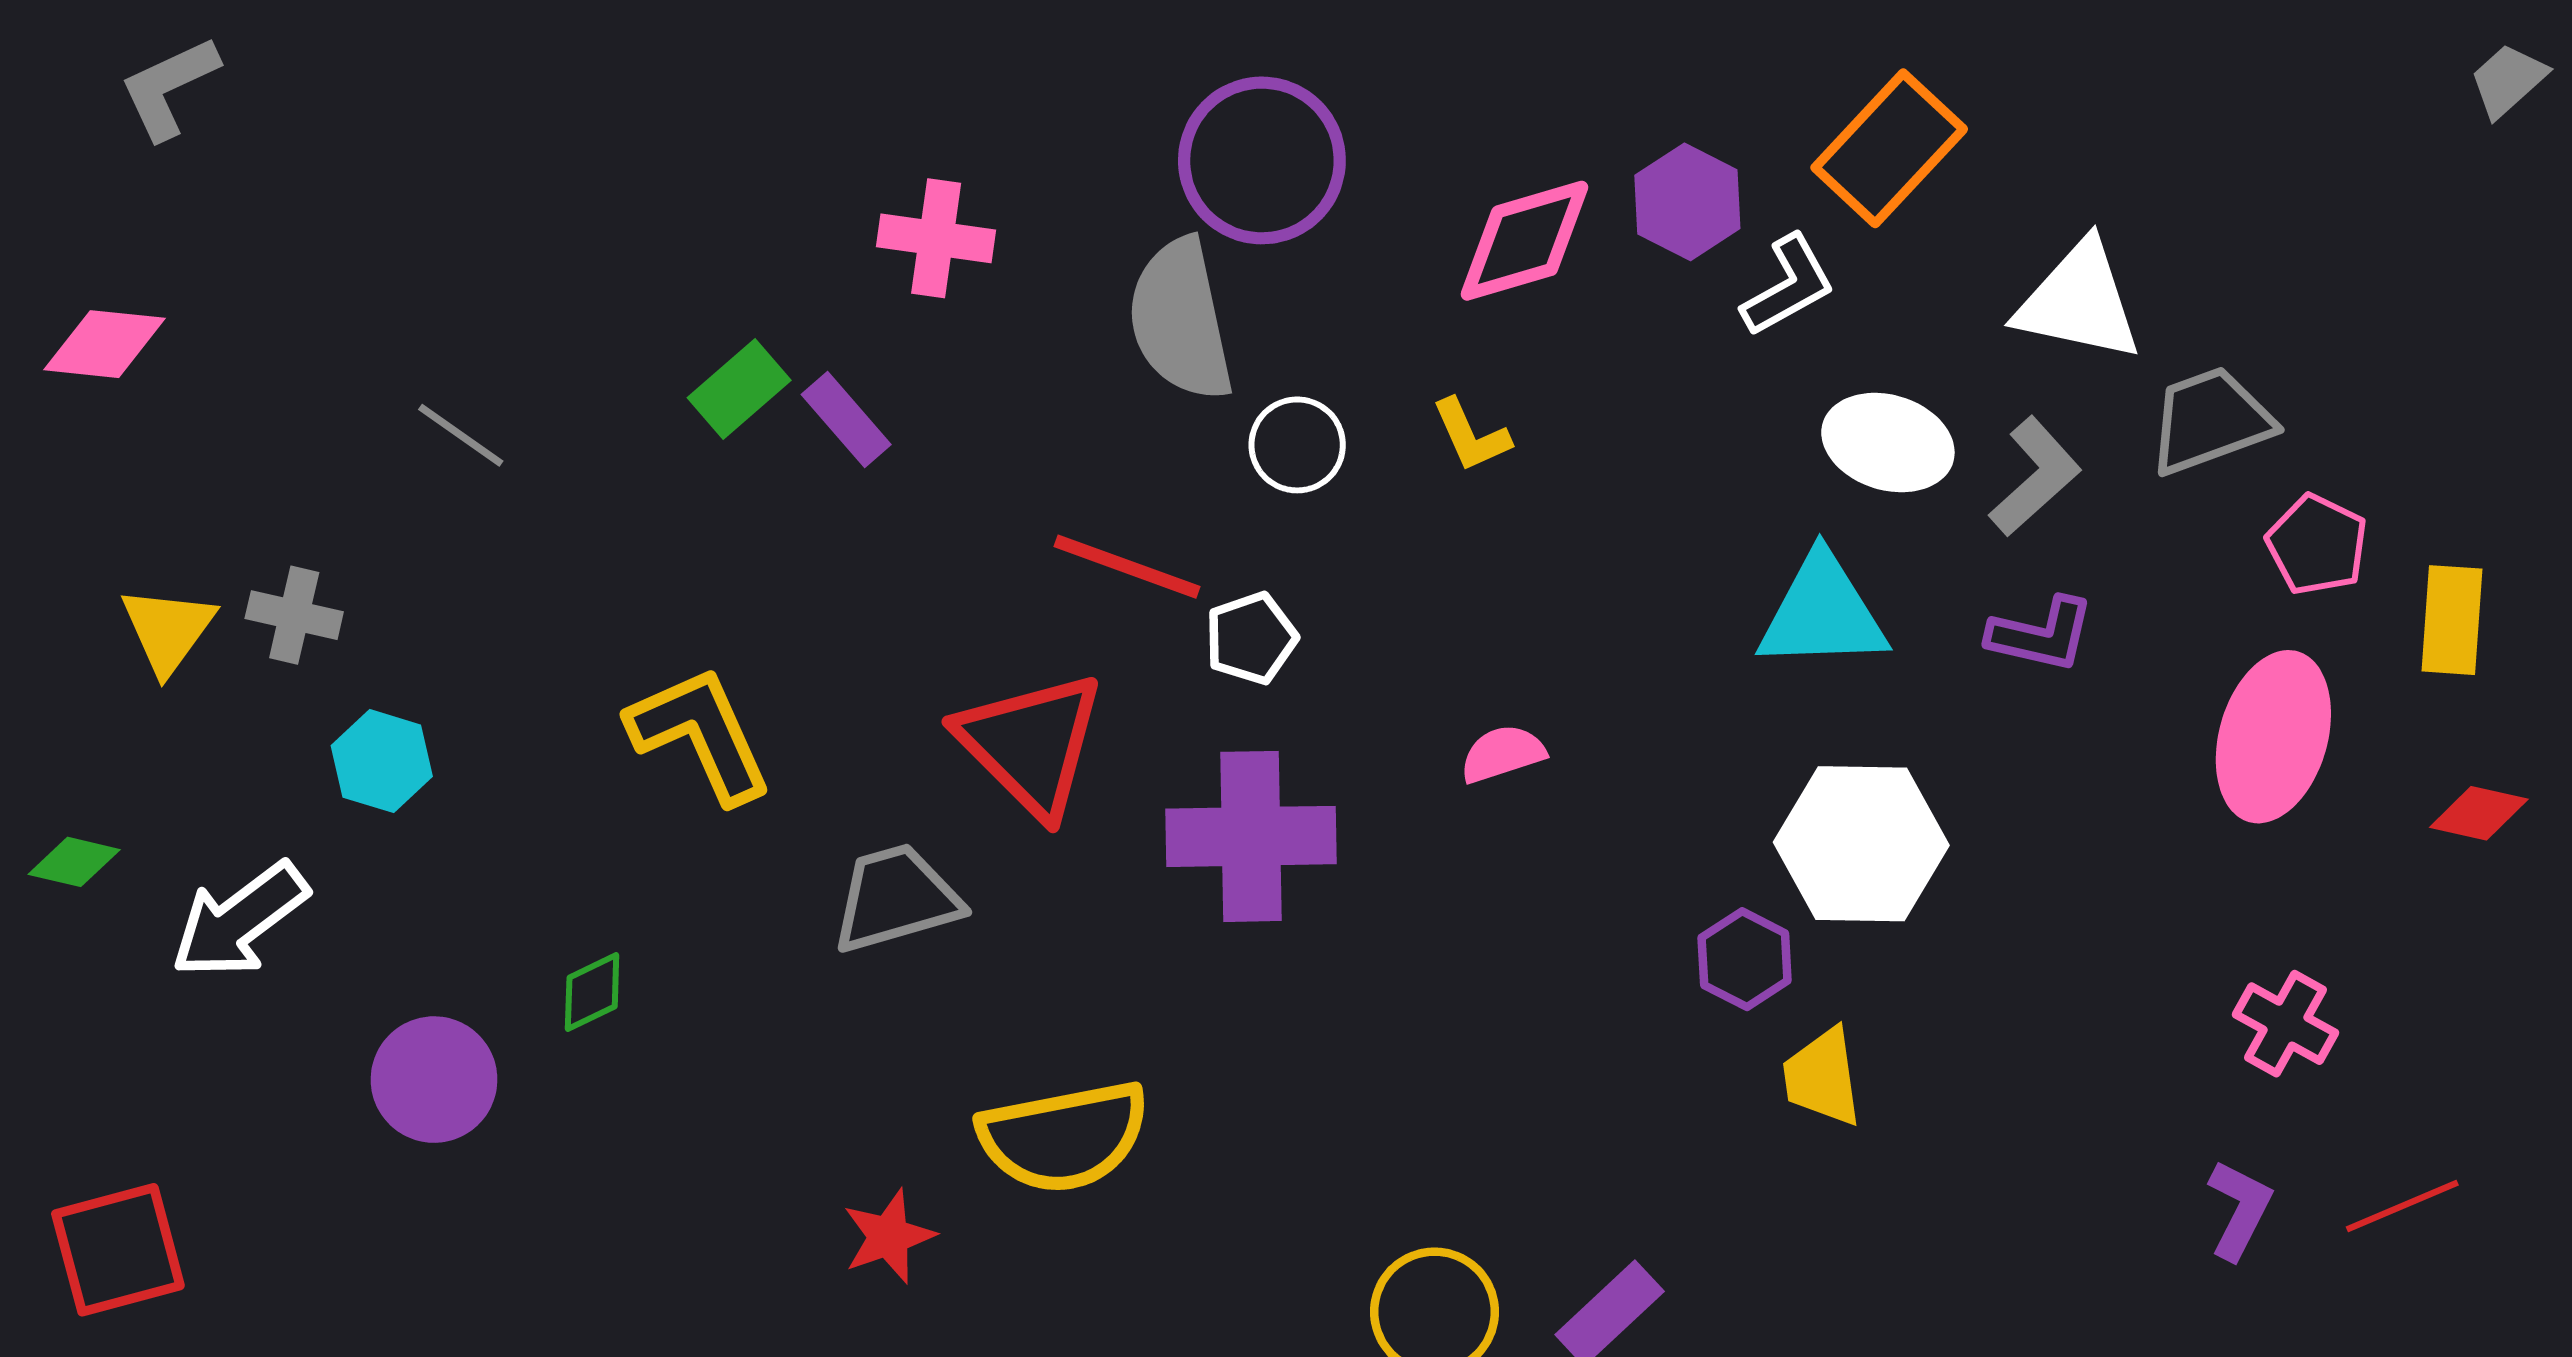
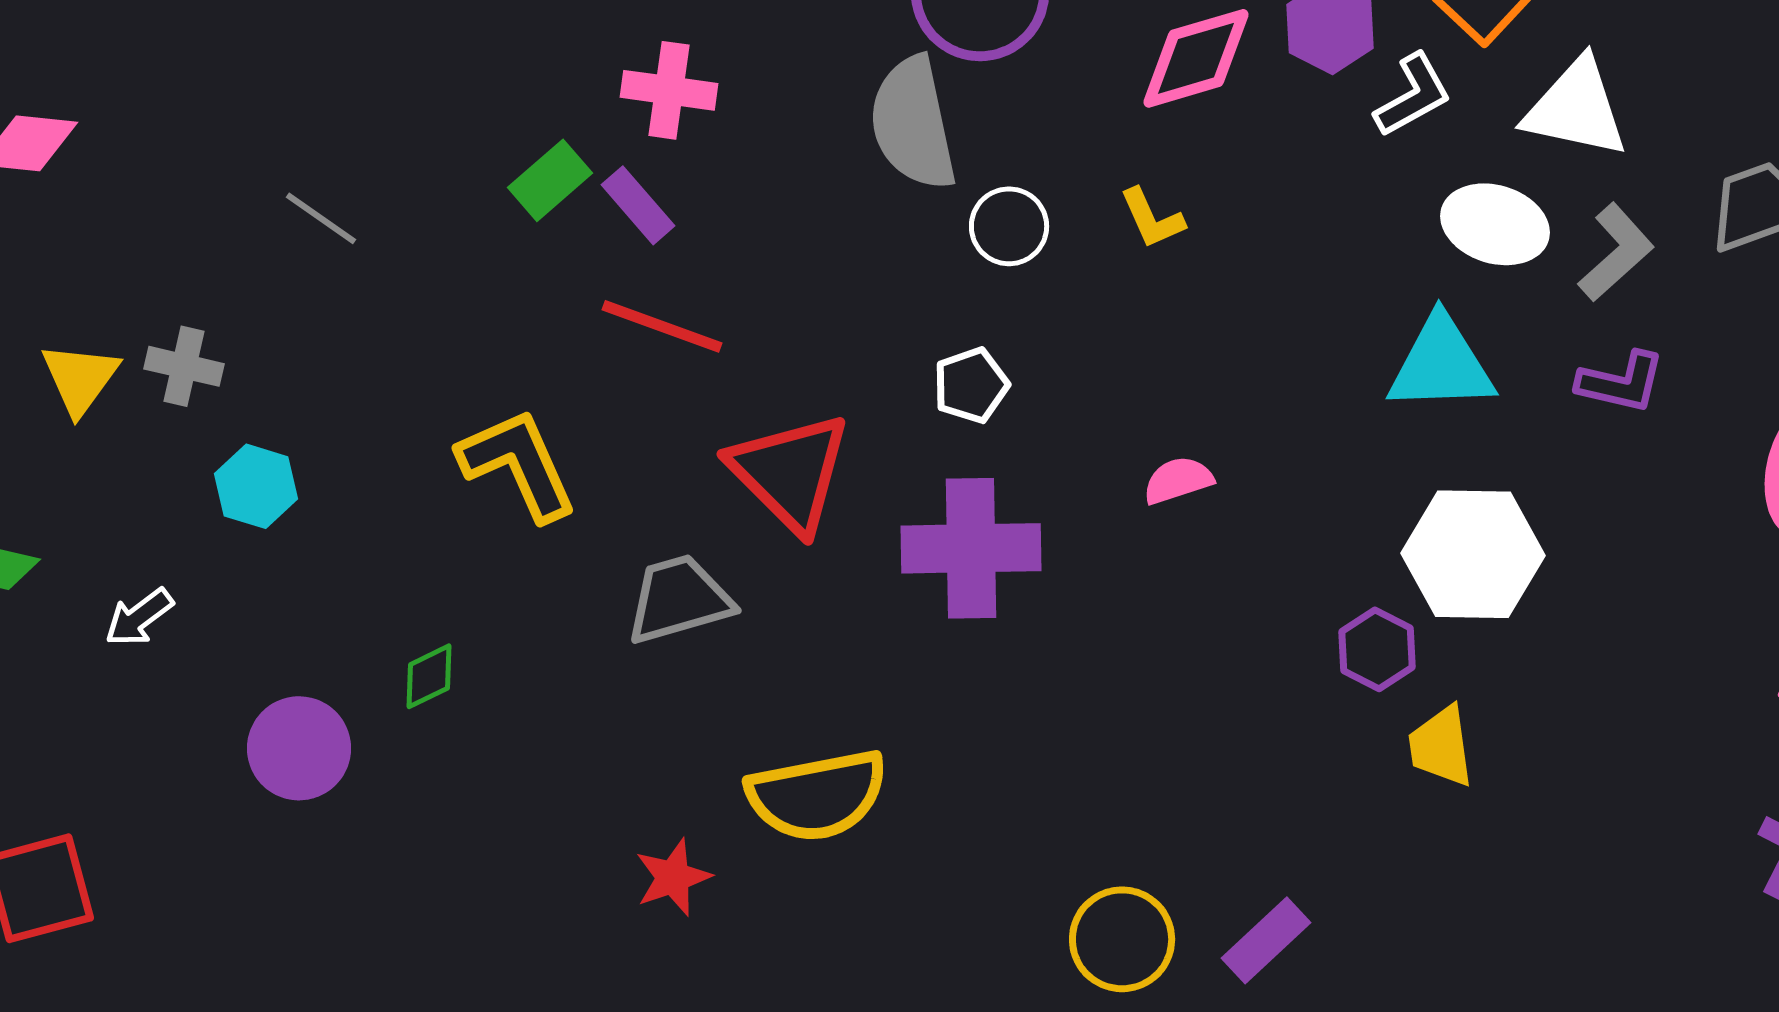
pink cross: (936, 238) -> (669, 90), moved
white triangle: (2079, 301) -> (1576, 108), moved
red line: (1127, 567) -> (662, 326), moved
white arrow: (239, 920) -> (139, 617), size x0.6

